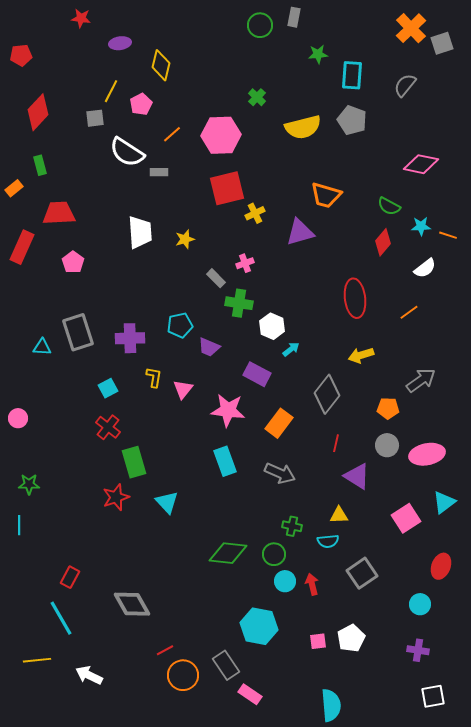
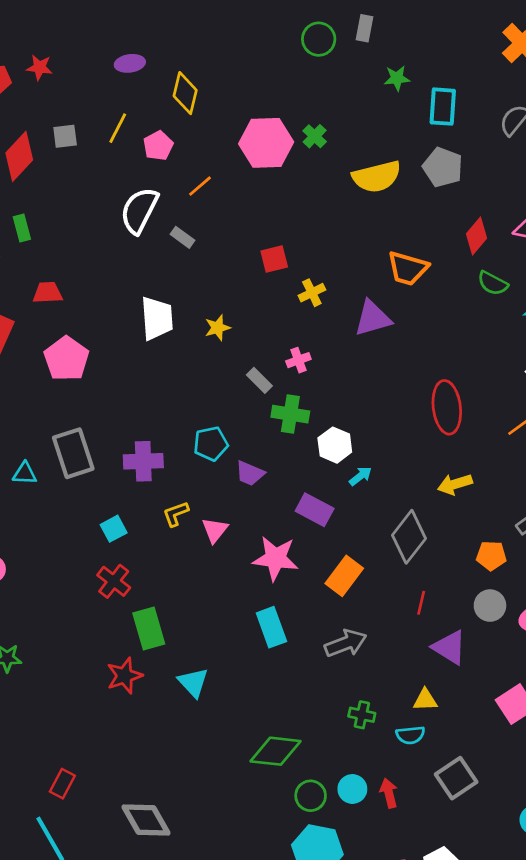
red star: (81, 18) -> (39, 67), moved
gray square: (95, 118) -> (65, 136), moved
pink hexagon: (221, 135) -> (266, 143), moved
white semicircle: (127, 152) -> (139, 210), turned 84
gray rectangle: (159, 172) -> (182, 237), turned 36
red square: (227, 188) -> (274, 259), size x0.6
red trapezoid: (59, 213) -> (48, 293), size x0.7
red diamond: (383, 242) -> (476, 236), moved
pink pentagon: (73, 262) -> (66, 359), size x1.5
yellow L-shape: (154, 377) -> (176, 514), turned -120
gray arrow: (280, 473) -> (346, 643), turned -44
green circle: (274, 554) -> (311, 796), moved

